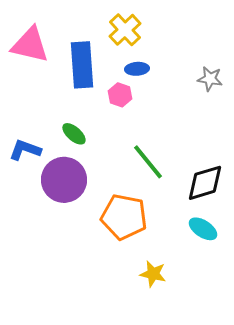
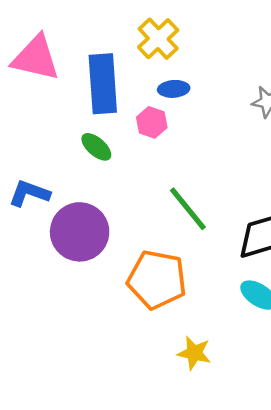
green ellipse: (74, 134) -> (96, 147), moved

